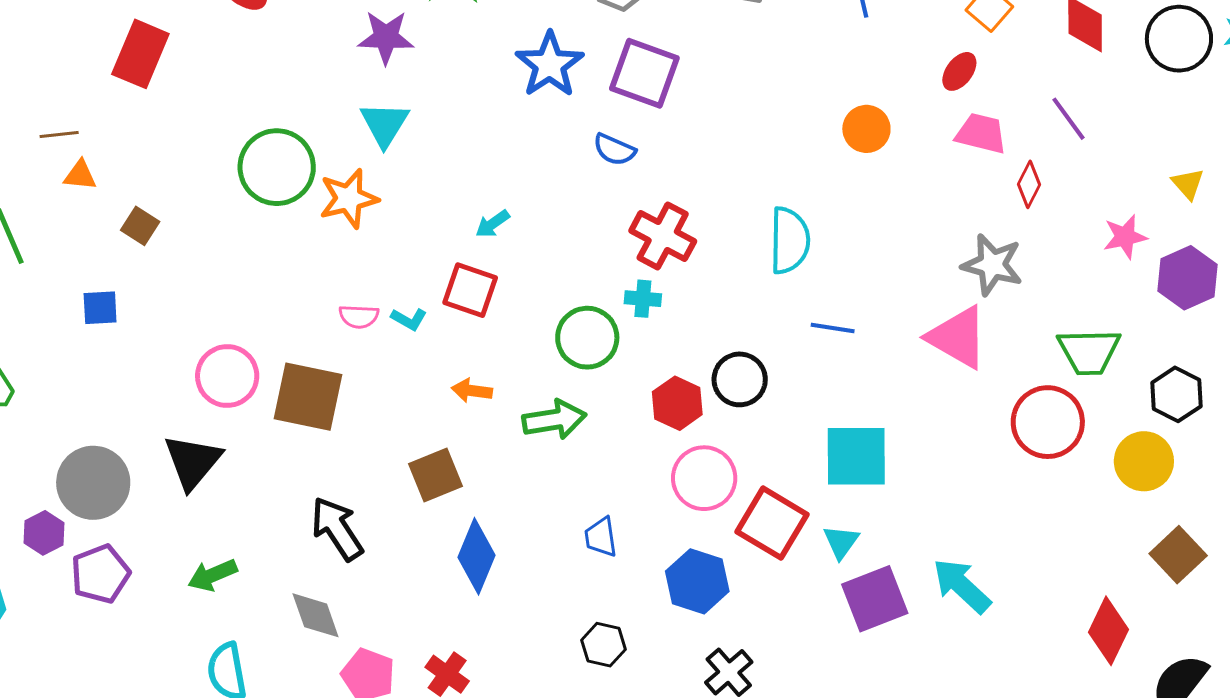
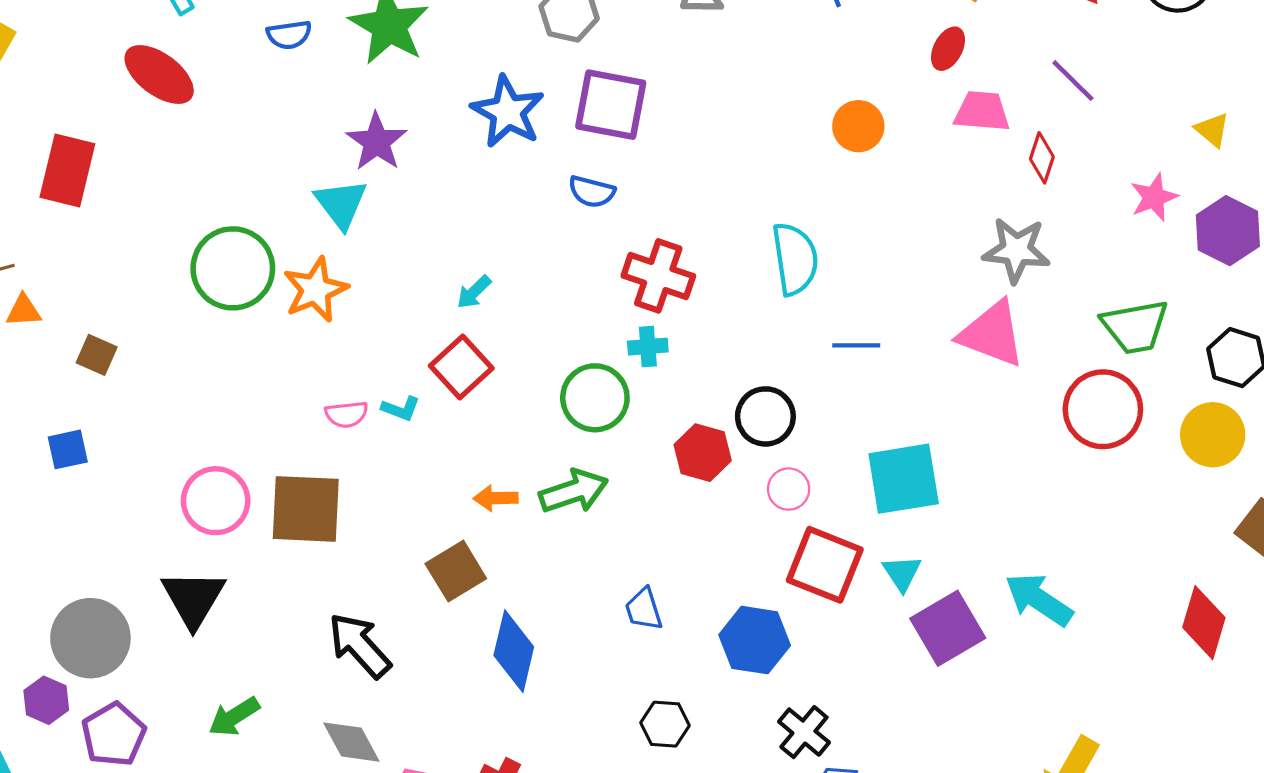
purple star: (386, 37) -> (377, 142), moved, turned -30
red square: (470, 290) -> (461, 367), turned 38
orange arrow: (472, 391) -> (496, 498), moved
pink circle: (704, 478) -> (789, 489), moved, size x0.6

